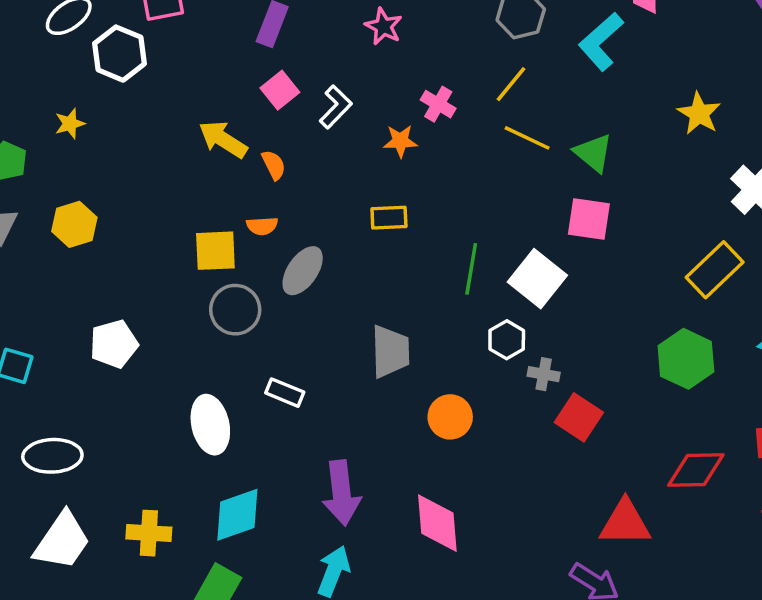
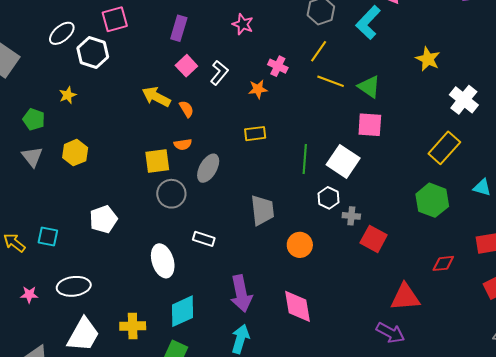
red diamond: (696, 470) -> (443, 263), size x0.7

